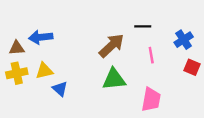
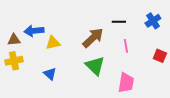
blue cross: (184, 40) -> (153, 21), moved
yellow triangle: (44, 71) -> (53, 43), moved
green triangle: (114, 79) -> (95, 66), turned 50

